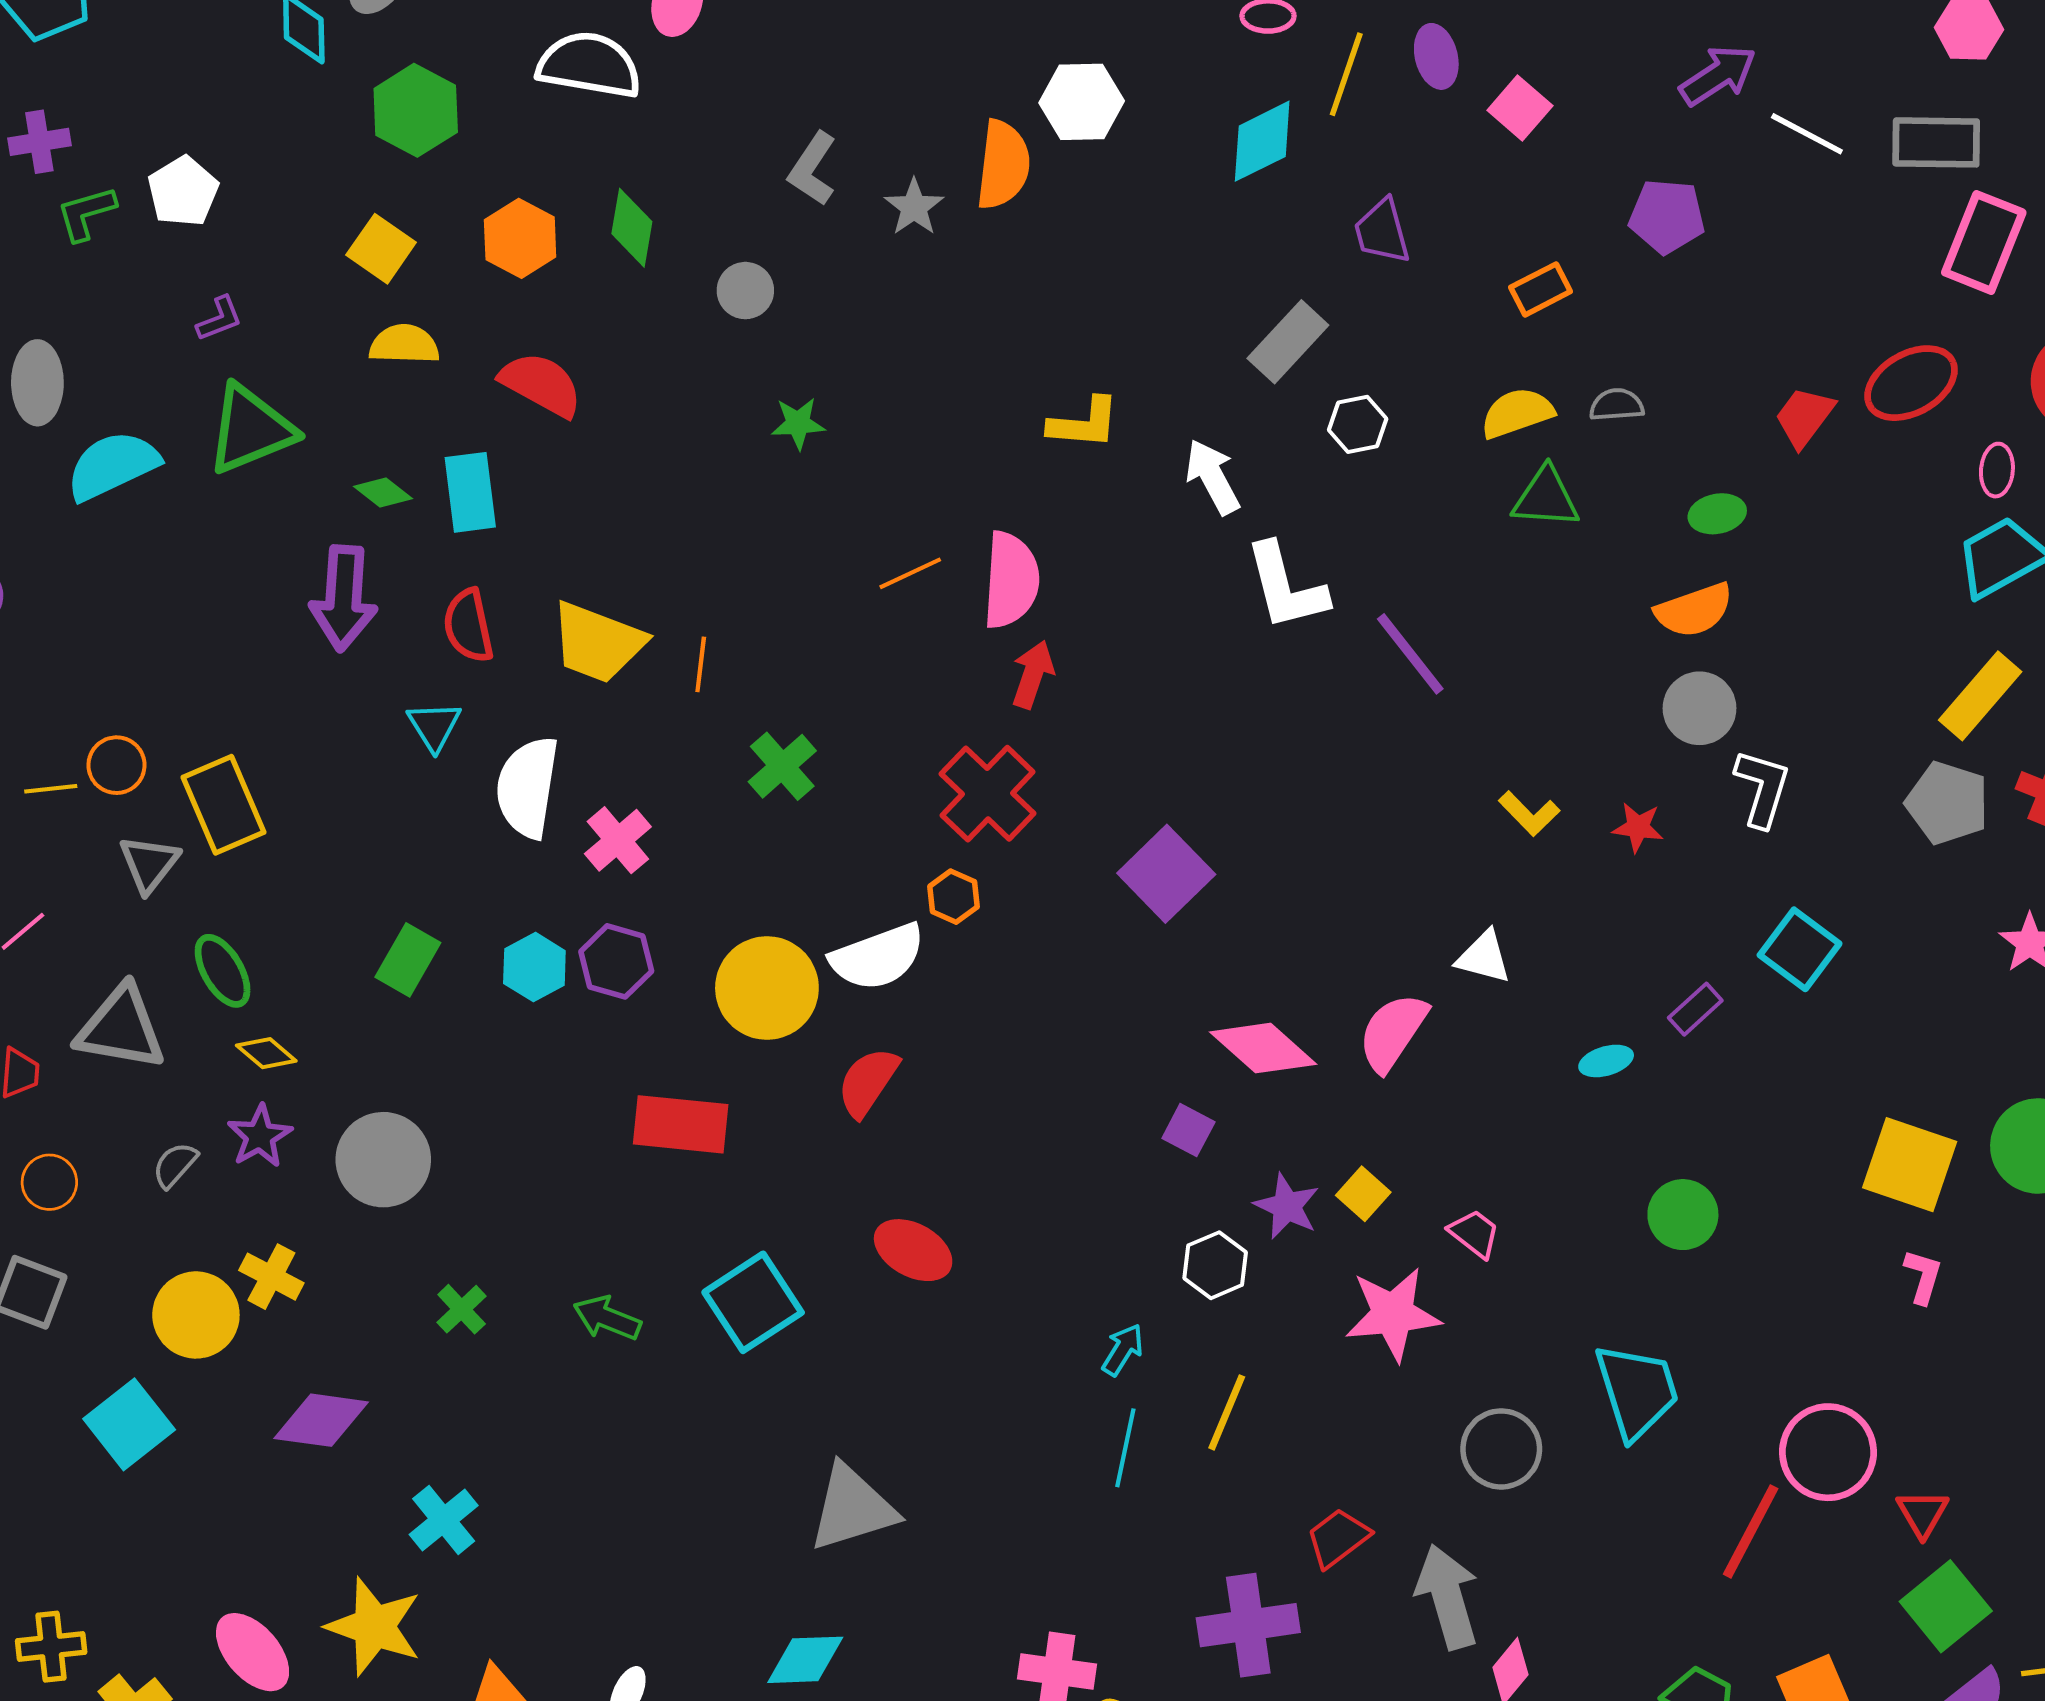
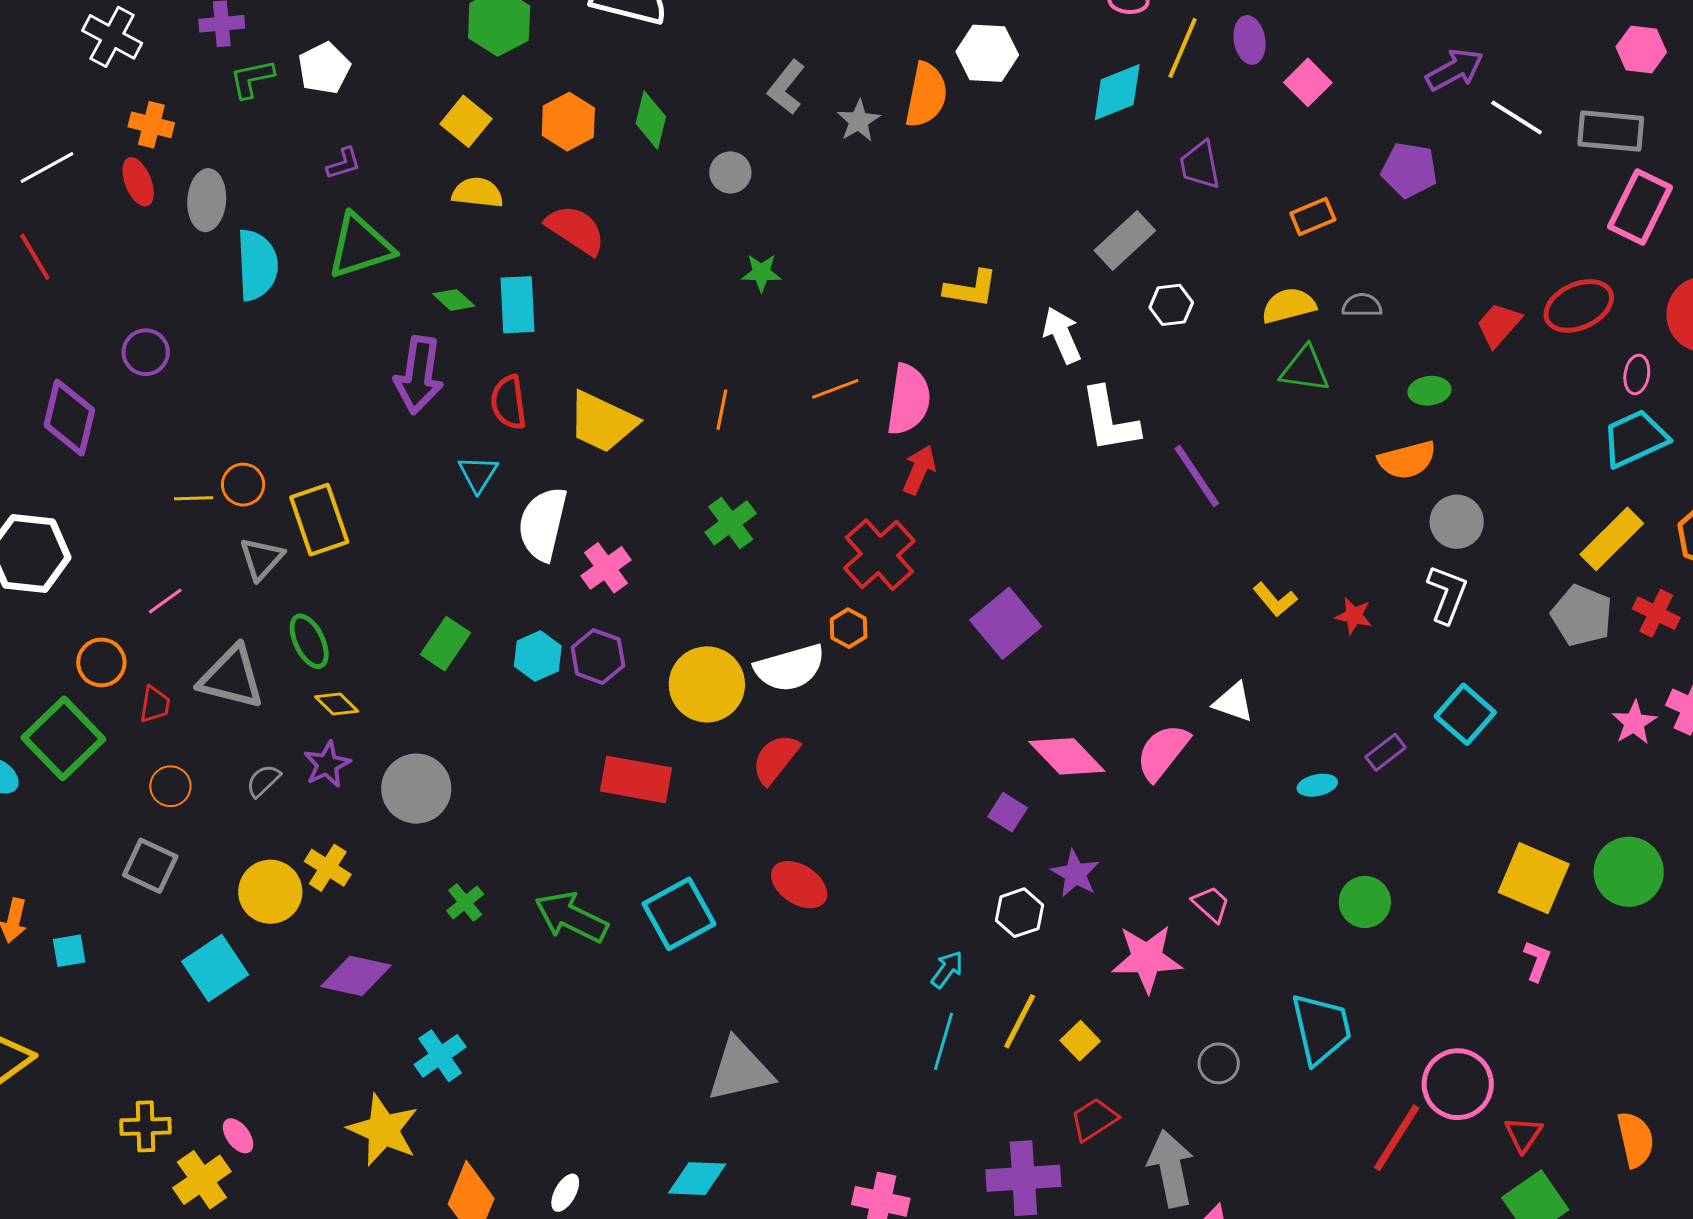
cyan semicircle: (113, 466) -> (257, 265), turned 108
orange line: (701, 664) -> (722, 410), moved
gray circle: (1700, 708) -> (1457, 522), moved
yellow square: (1363, 1194) -> (1080, 1041), moved
green arrow: (607, 1318) -> (571, 917), size x1.5
gray circle: (1501, 1449) -> (1219, 1063), size x0.7
pink ellipse: (253, 1652) -> (238, 1136), moved, size x0.6

